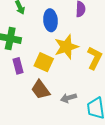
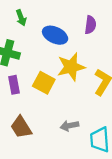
blue ellipse: (51, 20) -> (55, 35), turned -65
brown trapezoid: (41, 90) -> (21, 127), moved

